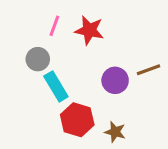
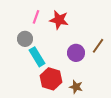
brown line: (148, 70) -> (98, 46), turned -35

